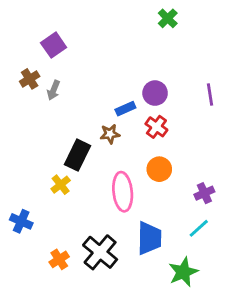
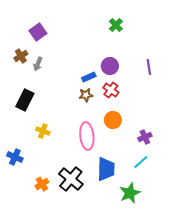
green cross: (168, 18) -> (116, 25), moved
brown star: (110, 134) -> (86, 95), moved
black rectangle: (78, 155) -> (25, 100), moved
yellow cross: (61, 185) -> (43, 131), turned -32

